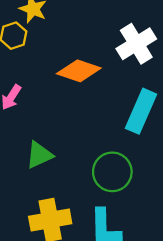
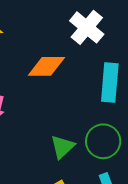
green triangle: (39, 155) -> (63, 147), moved

